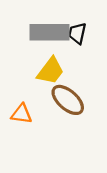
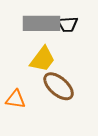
black trapezoid: (77, 33) -> (68, 24), turned -105

